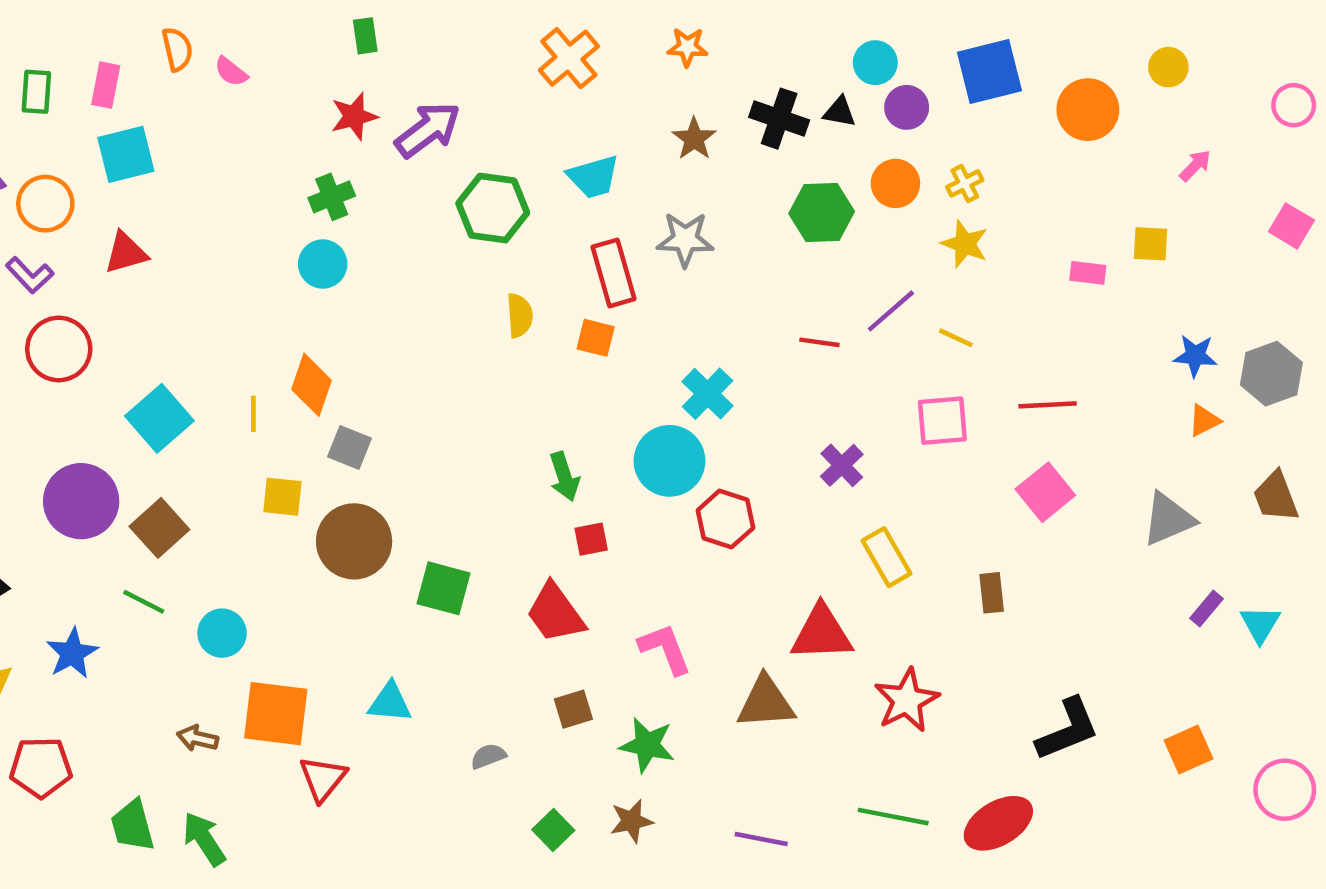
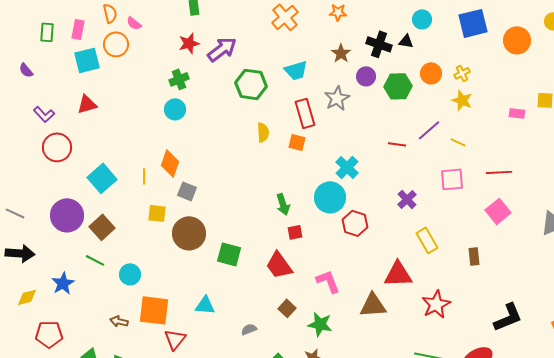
purple circle: (907, 107) -> (366, 76), moved
orange circle: (45, 204) -> (116, 44), moved
gray star: (685, 239) -> (337, 98), turned -30
brown square: (573, 709) -> (287, 308), turned -30

